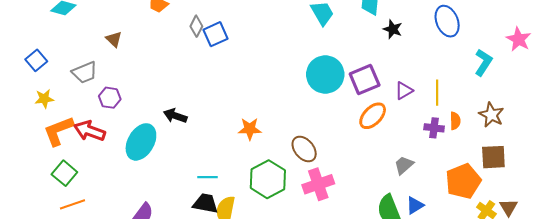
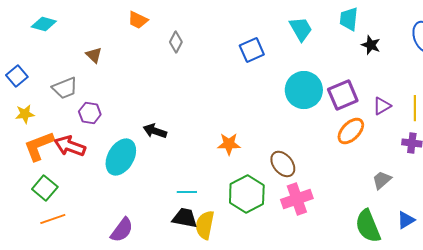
blue square: (215, 34) -> (252, 50), moved
blue triangle: (415, 205) -> (406, 220), moved

